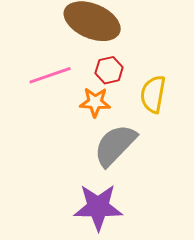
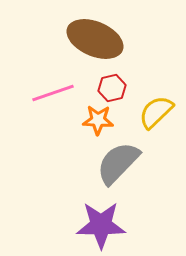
yellow semicircle: (153, 94) -> (156, 112), turned 36

